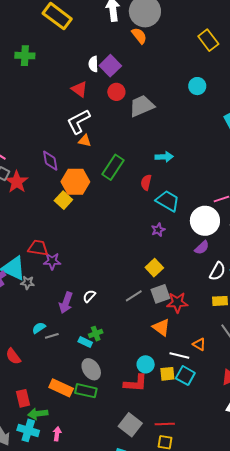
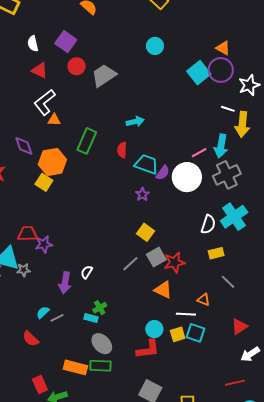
white semicircle: (93, 64) -> (33, 44), moved
purple semicircle: (202, 248) -> (163, 173), moved
red semicircle: (13, 356) -> (31, 339), moved
red line: (165, 424) -> (235, 383), moved

